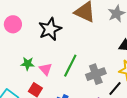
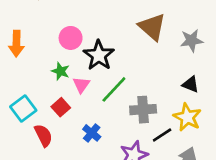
pink circle: (13, 24) -> (71, 38), moved
black star: (50, 29) -> (99, 55), moved, turned -30

